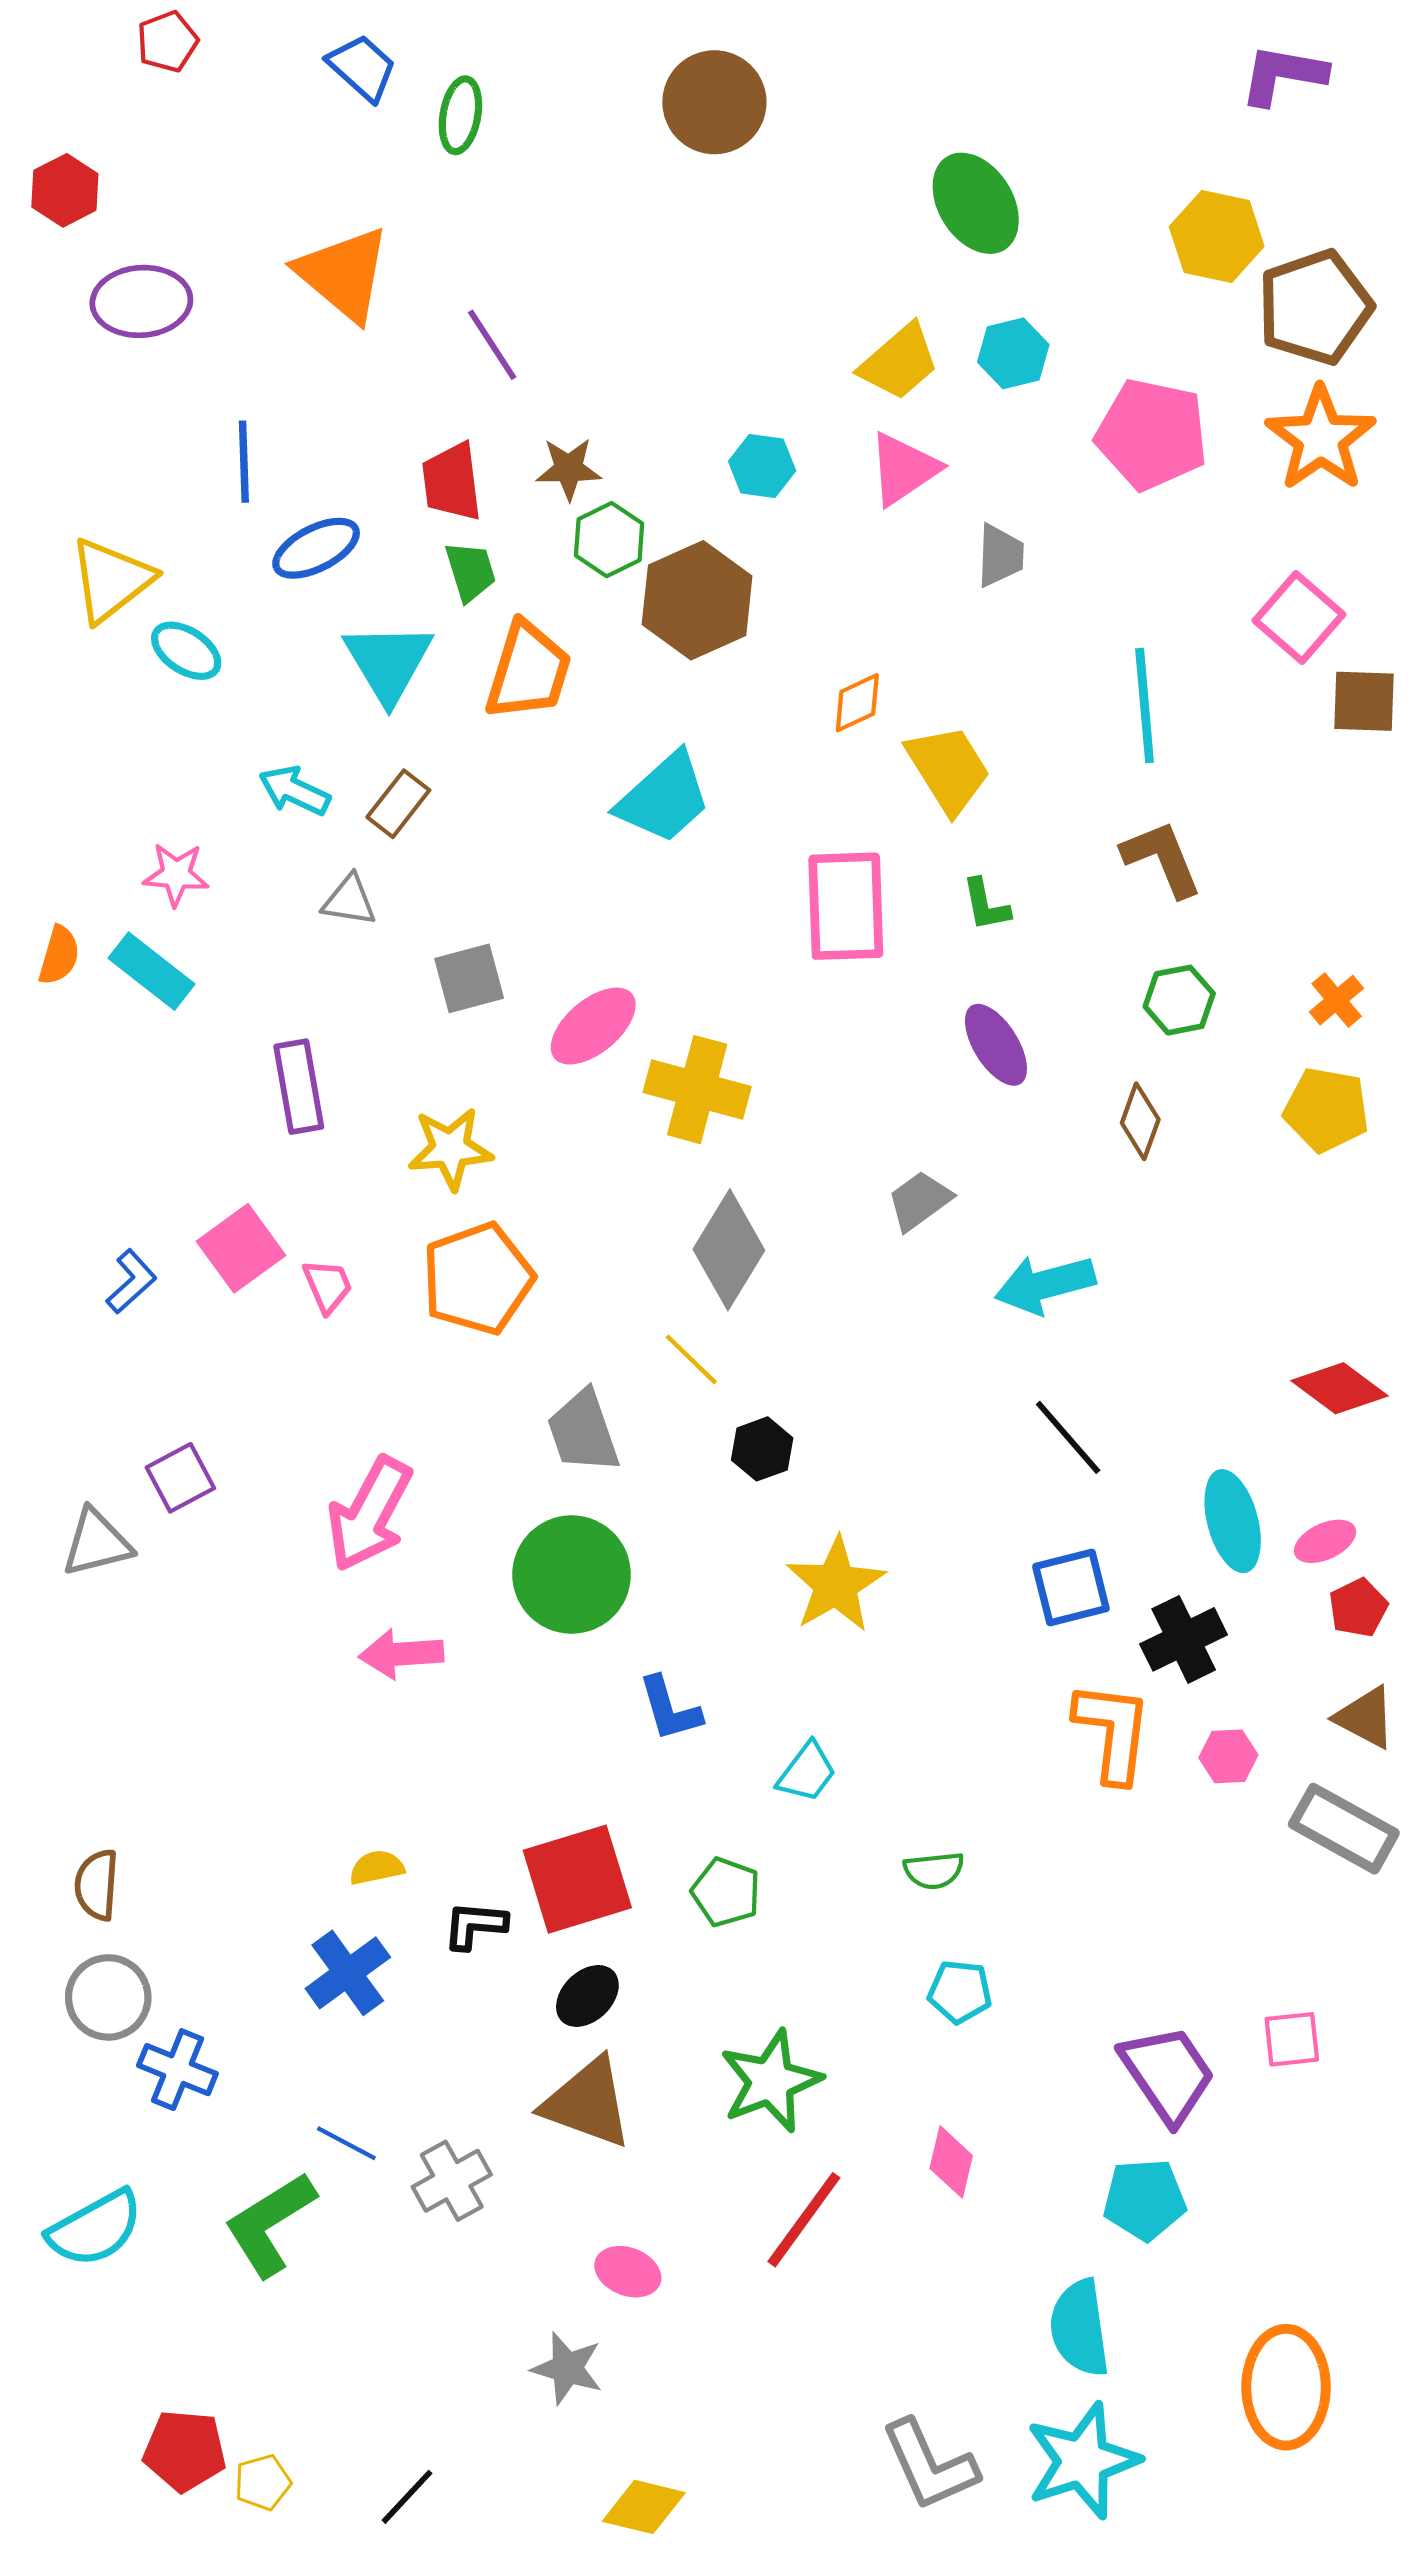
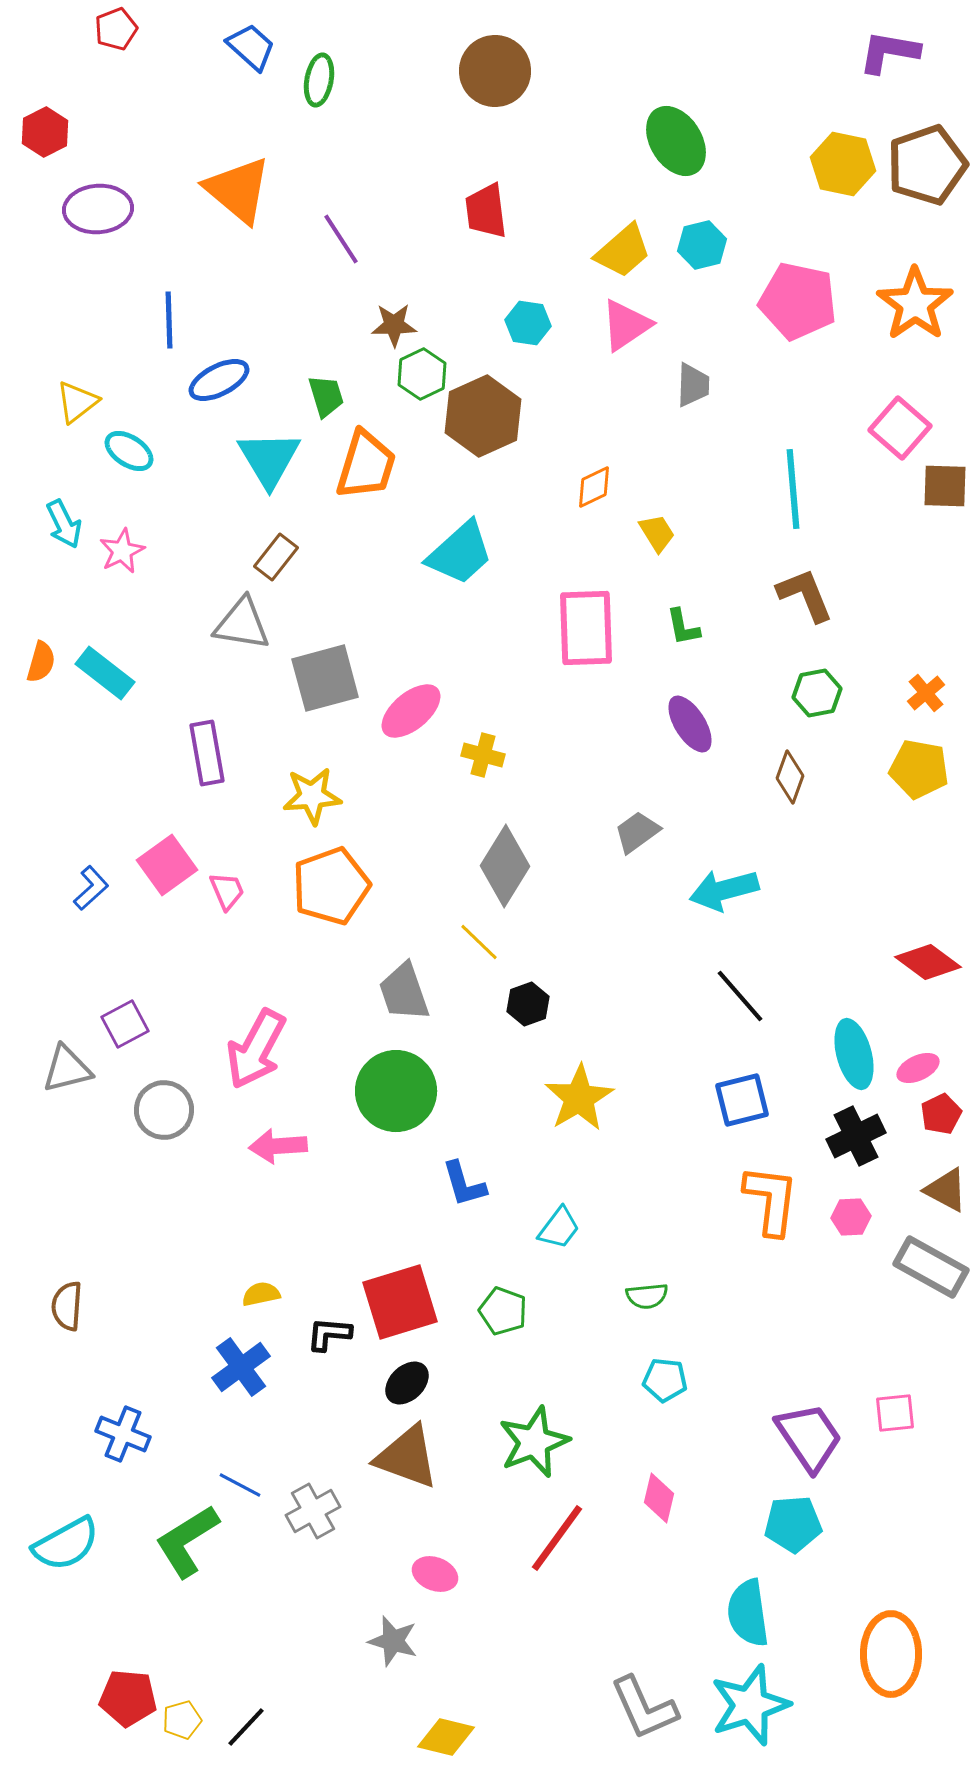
brown pentagon: (1315, 307) -> (927, 165), moved
red trapezoid: (452, 482) -> (486, 211), moved
yellow triangle: (111, 580) -> (77, 402), size x0.7
yellow trapezoid: (948, 769) -> (657, 533), size x0.6
cyan arrow: (294, 791) -> (64, 524), moved, turned -141
pink star: (176, 874) -> (122, 551), moved, turned -30
gray triangle: (349, 900) -> (242, 624), size x1.5
gray square: (469, 978) -> (325, 678), size x1.4
yellow cross: (697, 1090) -> (483, 755), size x0.6
black cross: (1184, 1639) -> (856, 1136), moved
gray circle: (108, 1997) -> (164, 1110), moved
black line: (407, 2497) -> (246, 1727), moved

